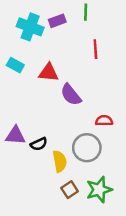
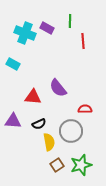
purple rectangle: (57, 21) -> (47, 28), turned 48
red line: (95, 49) -> (83, 41), moved
red triangle: (49, 73) -> (33, 97), moved
black semicircle: (39, 144) -> (39, 124), moved

